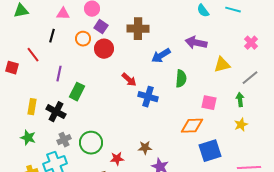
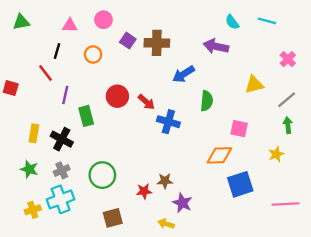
purple square: (101, 27) -> (128, 41), moved
purple arrow: (196, 43) -> (216, 46), moved
red circle: (104, 49) -> (117, 96), moved
red line: (33, 55) -> (46, 73), moved
green rectangle: (77, 92) -> (86, 116), turned -42
green arrow: (240, 100) -> (288, 125), moved
gray cross: (64, 140) -> (62, 170), moved
red star: (117, 159) -> (144, 191), moved

